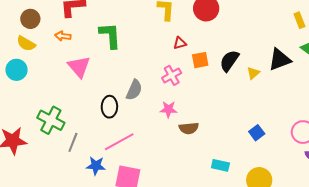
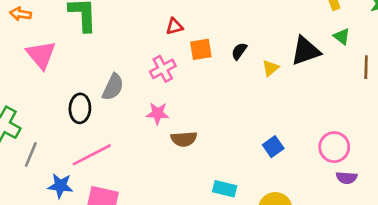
black semicircle: (229, 61) -> (239, 51), size x0.6

